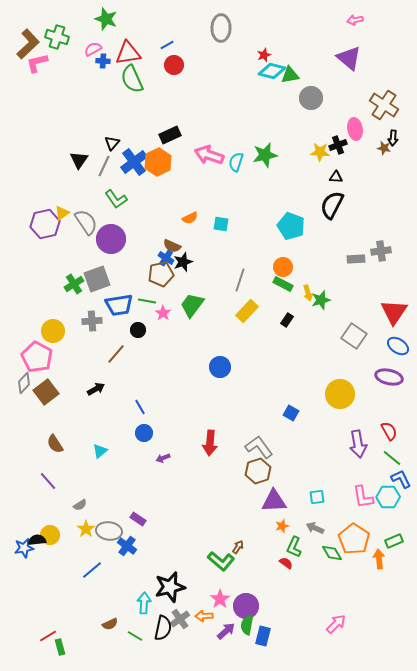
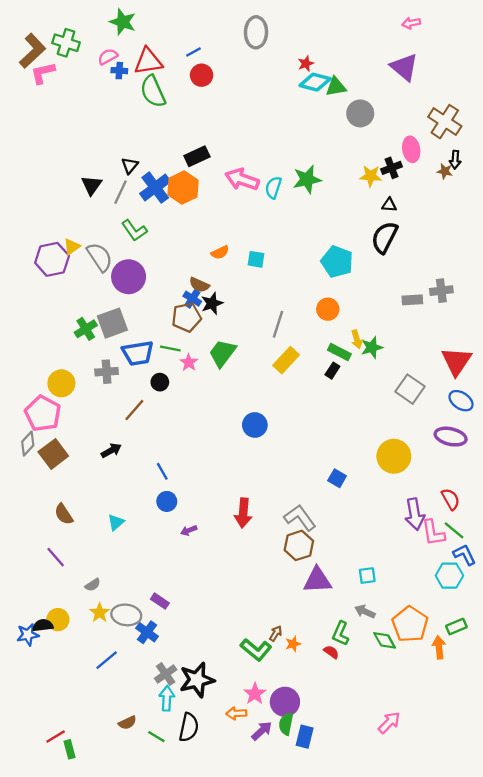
green rectangle: (283, 284) -> (339, 352), moved
pink L-shape: (363, 497) -> (433, 533), moved
orange star: (282, 526) -> (293, 644), moved
gray cross: (180, 619) -> (166, 674), moved

